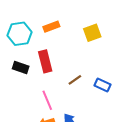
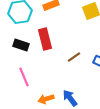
pink line: (47, 100) -> (24, 77), moved

